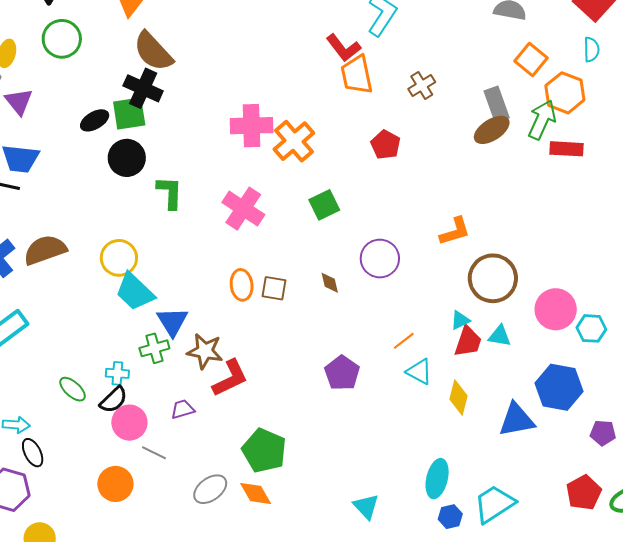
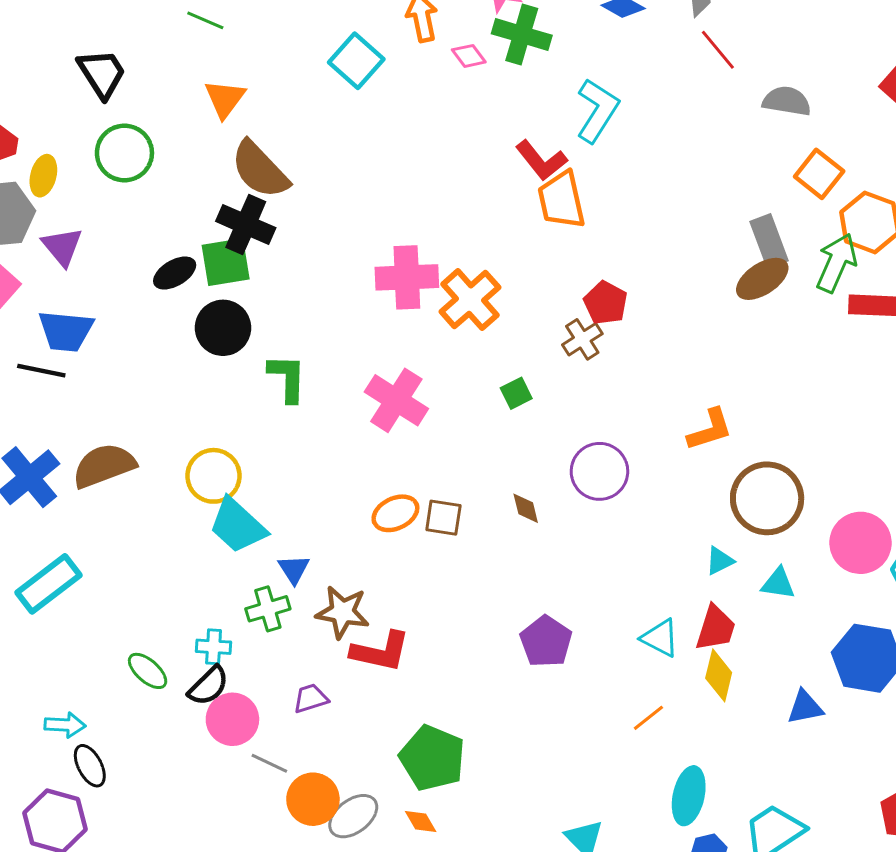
brown cross: (422, 85) -> (582, 339), moved
green square: (324, 205) -> (516, 393), size x0.7
orange ellipse: (242, 285) -> (395, 513), turned 72
blue triangle: (172, 322) -> (294, 569), size x0.7
orange line: (404, 341) -> (648, 718), moved
red trapezoid: (468, 342) -> (716, 628), moved
red L-shape: (230, 378) -> (380, 651), turned 39
blue triangle: (517, 420) -> (805, 707), size x0.7
orange circle: (115, 484) -> (313, 799), moved
orange diamond: (256, 493) -> (421, 822), size x0.7

